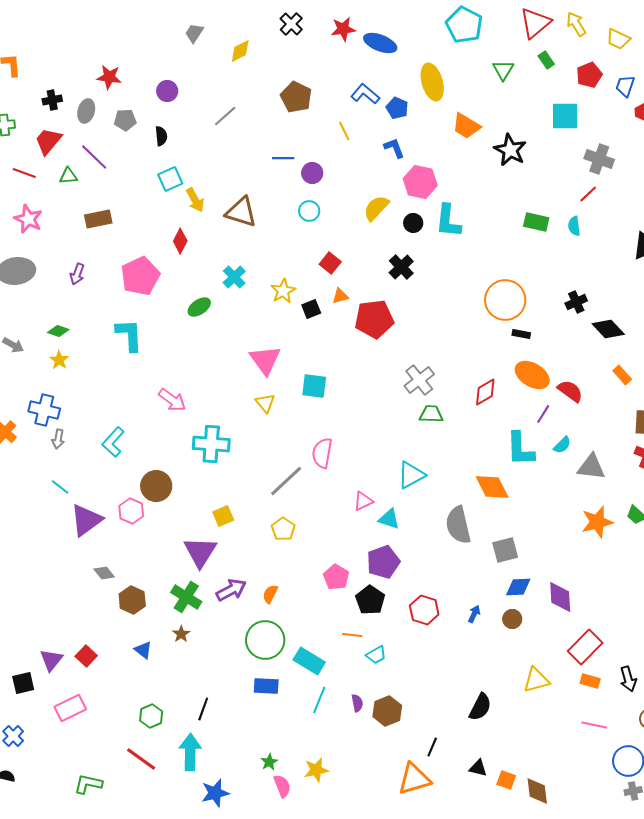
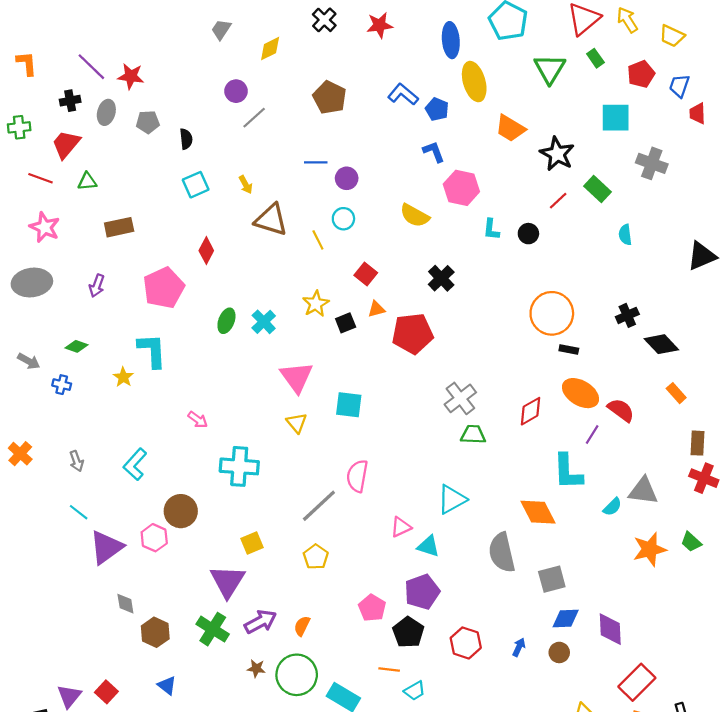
blue ellipse: (380, 43) -> (451, 40), moved, turned 64
green triangle: (503, 70) -> (550, 69), size x1.4
purple circle: (167, 91) -> (236, 91), moved
yellow line: (344, 131) -> (318, 240), moved
purple line: (94, 157) -> (91, 67), moved
red line: (588, 194) -> (558, 201), moved
yellow arrow: (195, 200) -> (246, 185), moved, size x0.7
yellow semicircle: (376, 208) -> (415, 216), turned -104
cyan L-shape: (448, 221) -> (491, 229), size x0.6
green rectangle: (536, 222) -> (598, 189), moved, turned 30
black circle: (413, 223) -> (528, 234), moved
cyan cross: (234, 277) -> (264, 322), moved
green ellipse: (199, 307) -> (226, 321), turned -35
yellow star: (59, 360) -> (123, 377), moved
pink arrow: (172, 400) -> (198, 420), size x0.7
blue cross: (44, 410) -> (62, 385), moved, size x0.6
gray arrow: (58, 439) -> (77, 461), turned -30
cyan semicircle: (562, 445) -> (612, 507), moved
gray diamond: (104, 573) -> (125, 604), turned 30
brown star: (181, 634) -> (256, 668), moved, turned -30

